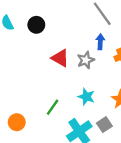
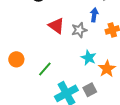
cyan star: (86, 97) -> (89, 58), moved
orange circle: (17, 122) -> (16, 59), moved

